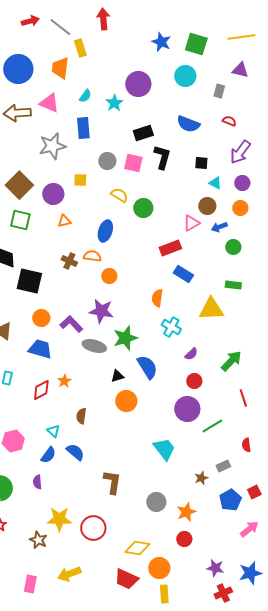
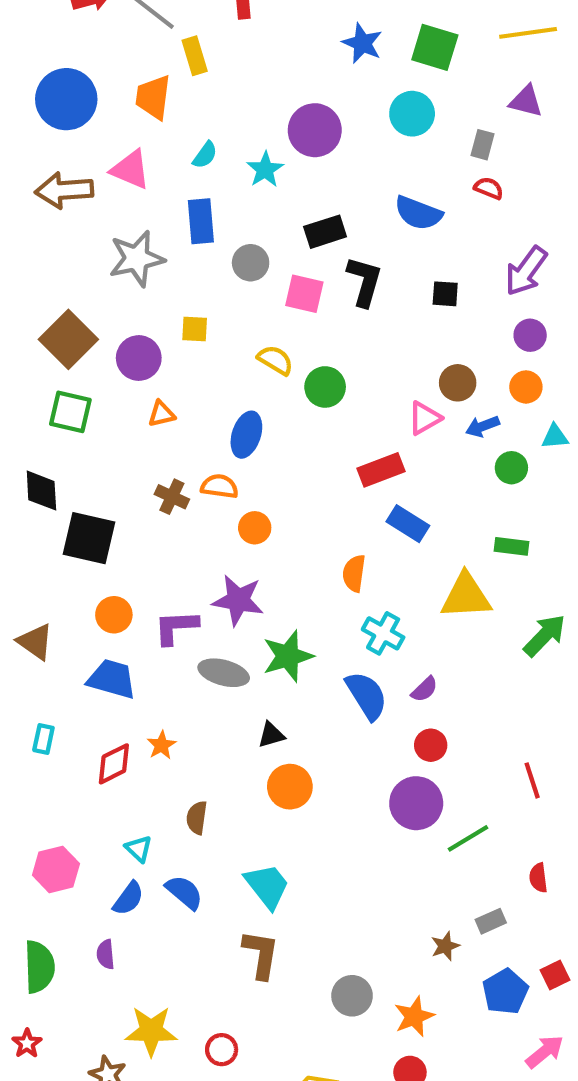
red semicircle: (229, 121) -> (489, 188), moved
gray circle: (107, 161) -> (251, 263), moved
cyan triangle: (215, 183) -> (555, 437), moved, turned -32
purple L-shape: (71, 324) -> (176, 627), turned -50
green arrow: (231, 361) -> (545, 635), moved
blue semicircle: (147, 367) -> (367, 696), moved
cyan trapezoid: (164, 449) -> (267, 886), moved
red circle: (93, 528) -> (222, 1050), size x0.6

